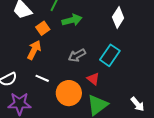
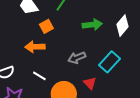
green arrow: (72, 20) -> (92, 25), moved
orange arrow: (34, 50) -> (35, 47), turned -126

